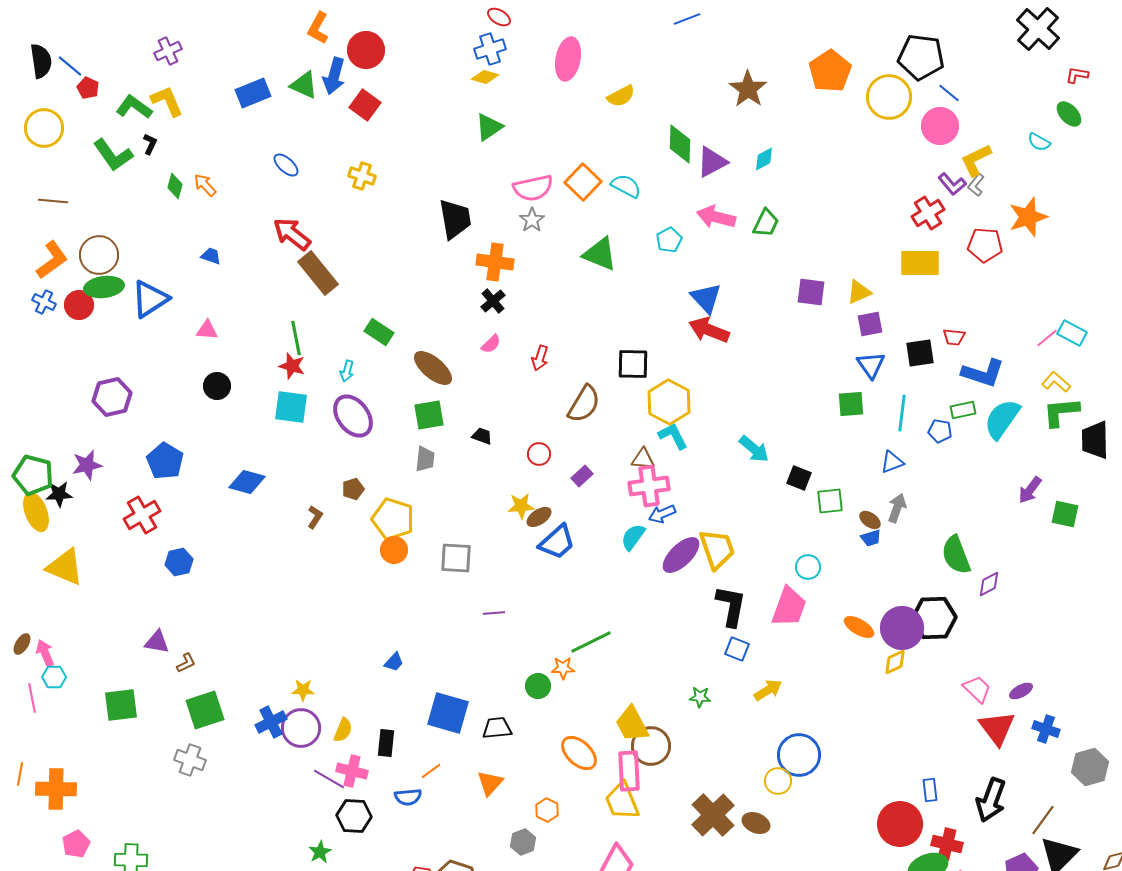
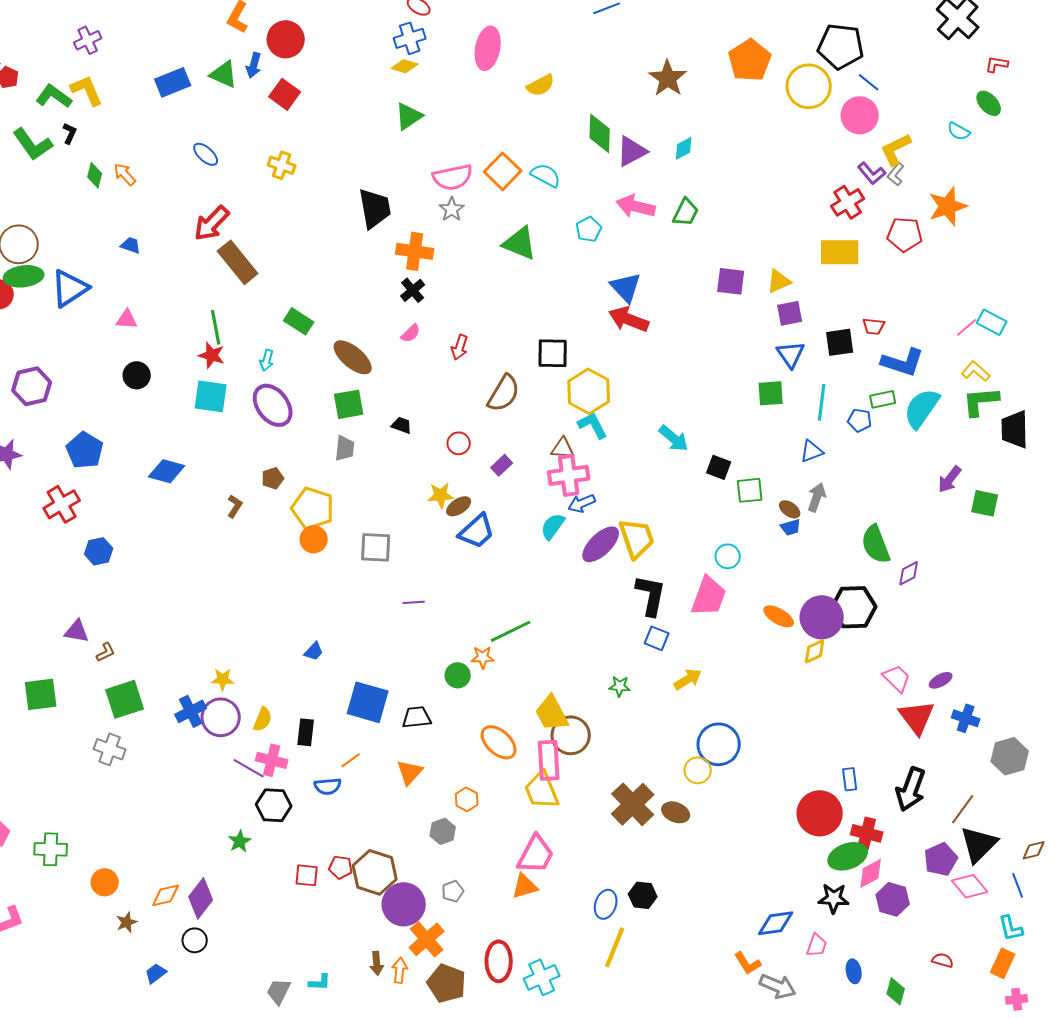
blue arrow: (334, 76) -> (254, 65), size x0.7
red arrow: (292, 234) -> (212, 223), turned -84

